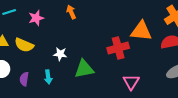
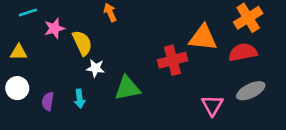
pink star: (36, 18) -> (54, 28), moved
yellow semicircle: (24, 45) -> (82, 43), moved, turned -138
pink triangle: (131, 82) -> (212, 105), moved

